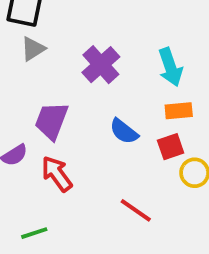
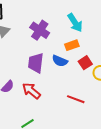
orange rectangle: (179, 111) -> (72, 45), moved
purple trapezoid: (52, 121) -> (36, 63), moved

